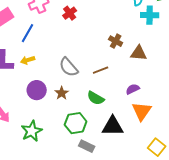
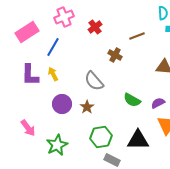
brown cross: (116, 41) -> (115, 55), moved
yellow arrow: (28, 60) -> (53, 74), turned 80
brown line: (101, 70) -> (137, 36), moved
green semicircle: (96, 98) -> (132, 100), moved

